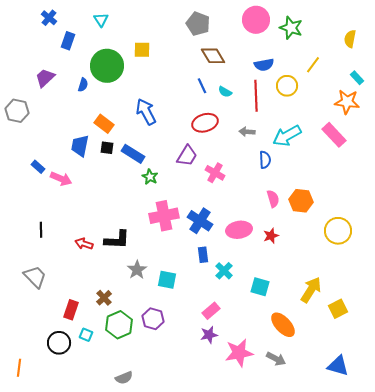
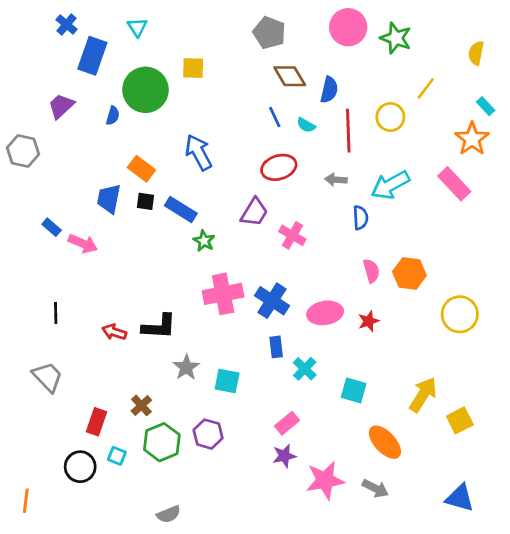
blue rectangle: (68, 41) -> (92, 56), size x1.5
blue semicircle: (264, 65) -> (329, 90), moved, turned -66
orange star: (347, 102) -> (472, 139), turned 30

